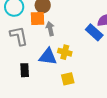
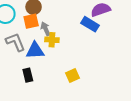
yellow cross: (65, 52) -> (52, 40), moved
blue triangle: (48, 57) -> (35, 50), moved

